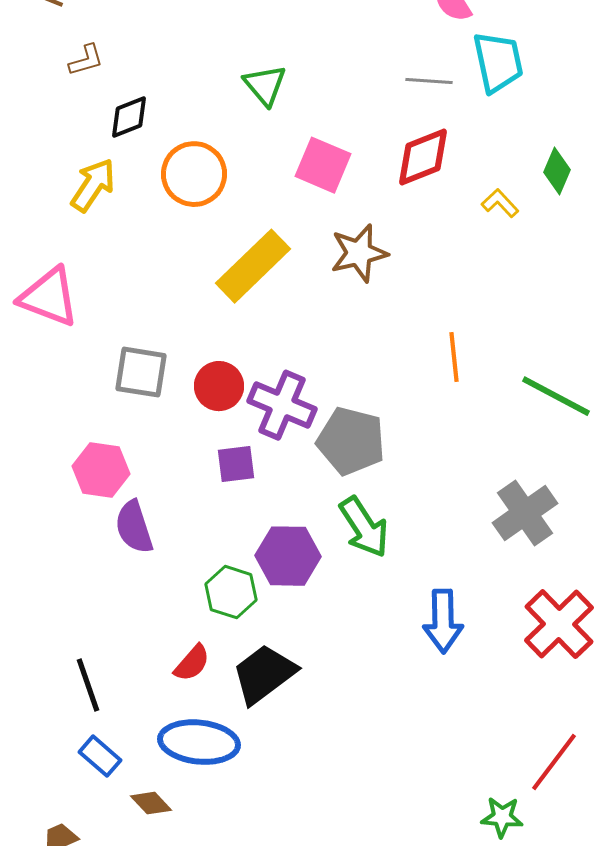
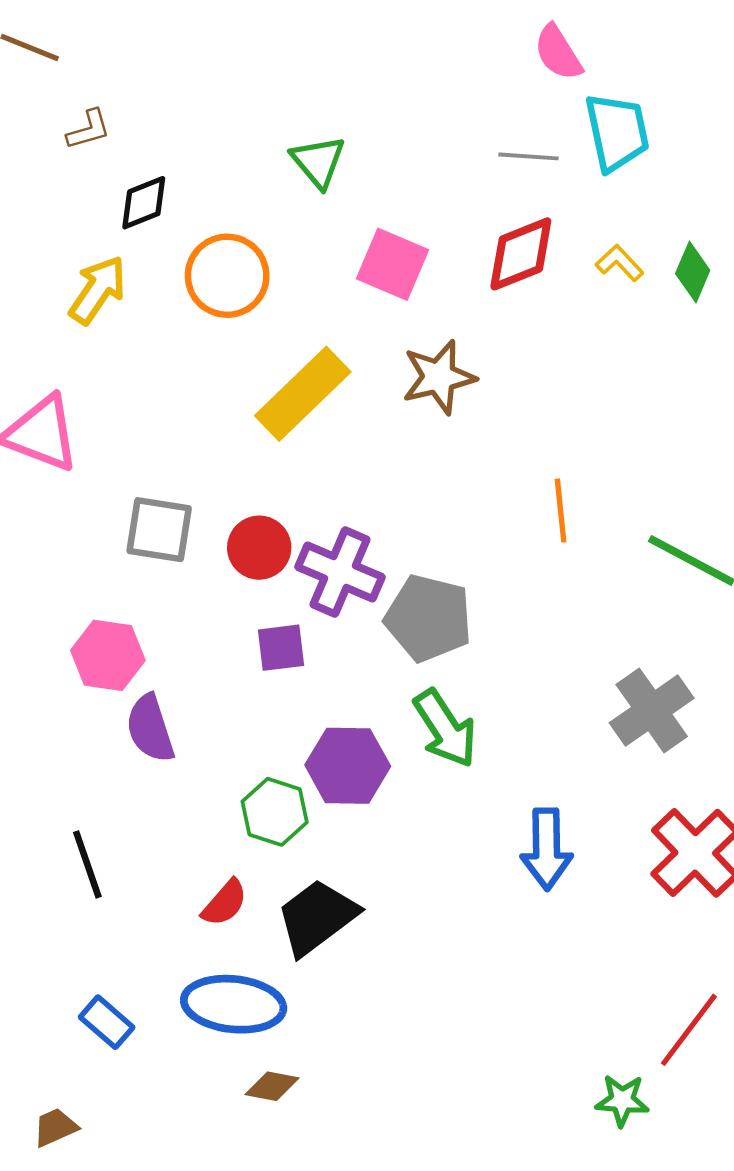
yellow L-shape: (500, 203) -> (620, 263), moved
black line: (88, 685) -> (87, 864), moved
brown diamond: (151, 803) -> (272, 1086), moved, turned -36

